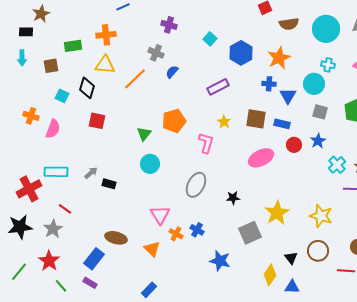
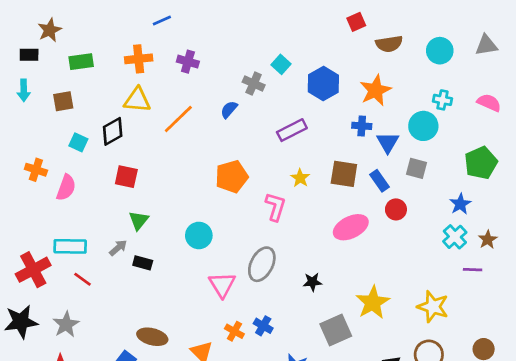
purple cross: (169, 25) -> (188, 62), moved
cyan circle: (326, 29) -> (440, 51), size x0.7
green rectangle: (73, 46) -> (81, 62), moved
gray cross: (156, 53) -> (254, 83), moved
black diamond: (87, 88) -> (113, 131), turned 45
gray square: (320, 112) -> (416, 168), moved
blue rectangle: (282, 124) -> (380, 181), turned 42
green triangle: (144, 134) -> (139, 220), moved
blue star: (318, 141) -> (460, 204), moved
red line: (65, 209) -> (82, 279), moved
pink triangle: (160, 215) -> (222, 285), moved

